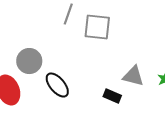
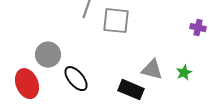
black rectangle: (112, 96) -> (131, 90), size x1.4

